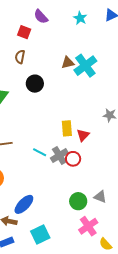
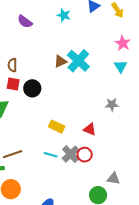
red square: (24, 32) -> (13, 84), moved
yellow rectangle: (67, 128) -> (57, 127), moved, turned -49
red triangle: (83, 135) -> (90, 129), turned -40
gray triangle: (100, 197) -> (113, 179), moved

